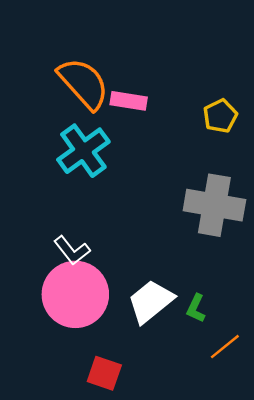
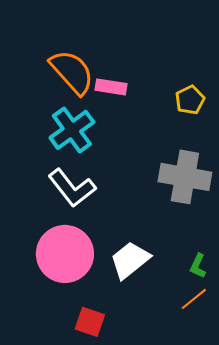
white L-shape: (72, 250) -> (72, 188), moved, size x1.5
green L-shape: (196, 308) -> (198, 266), moved

